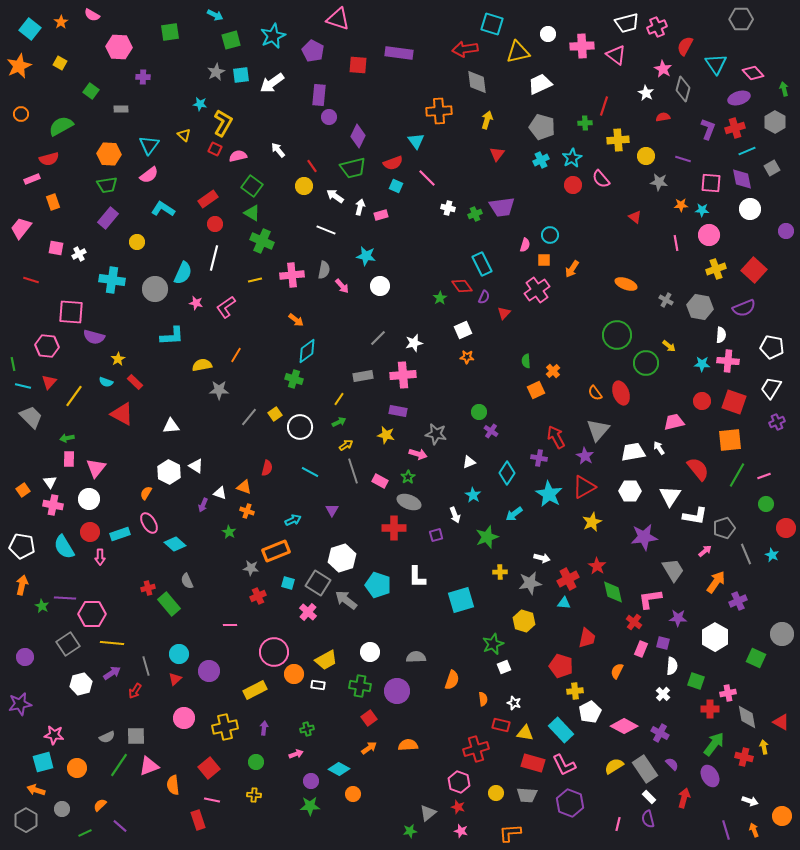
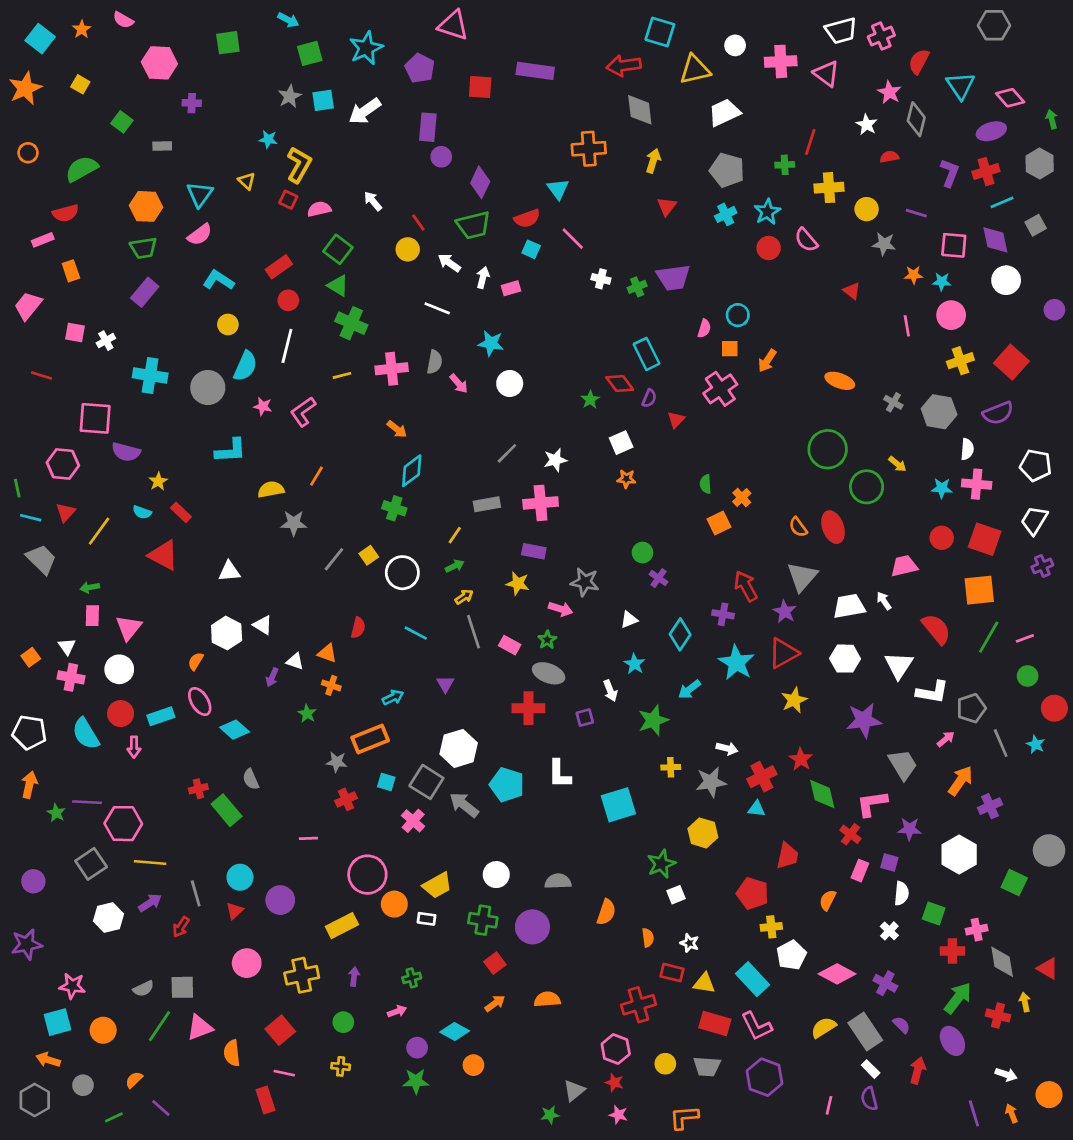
yellow circle: (137, 242) -> (228, 324), moved

